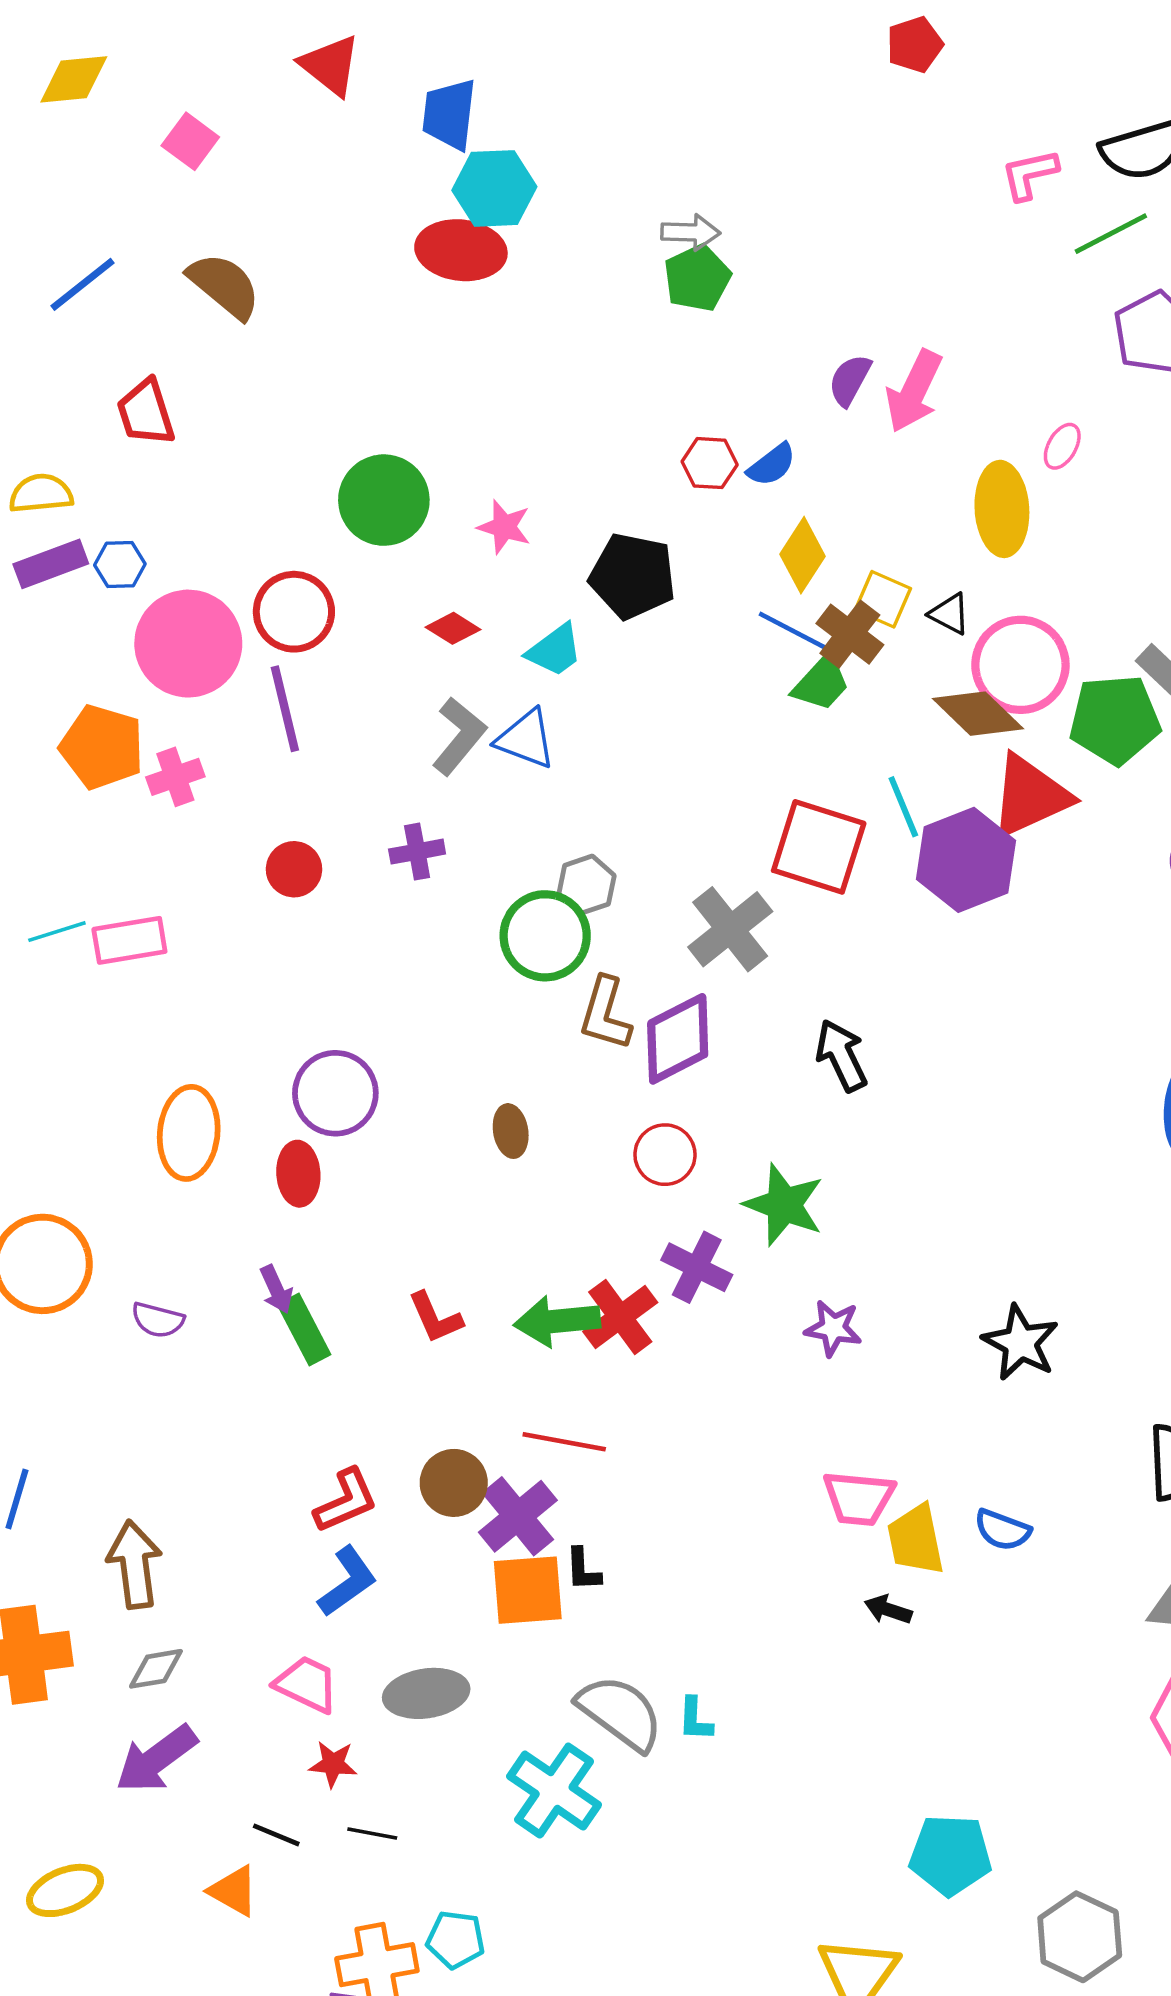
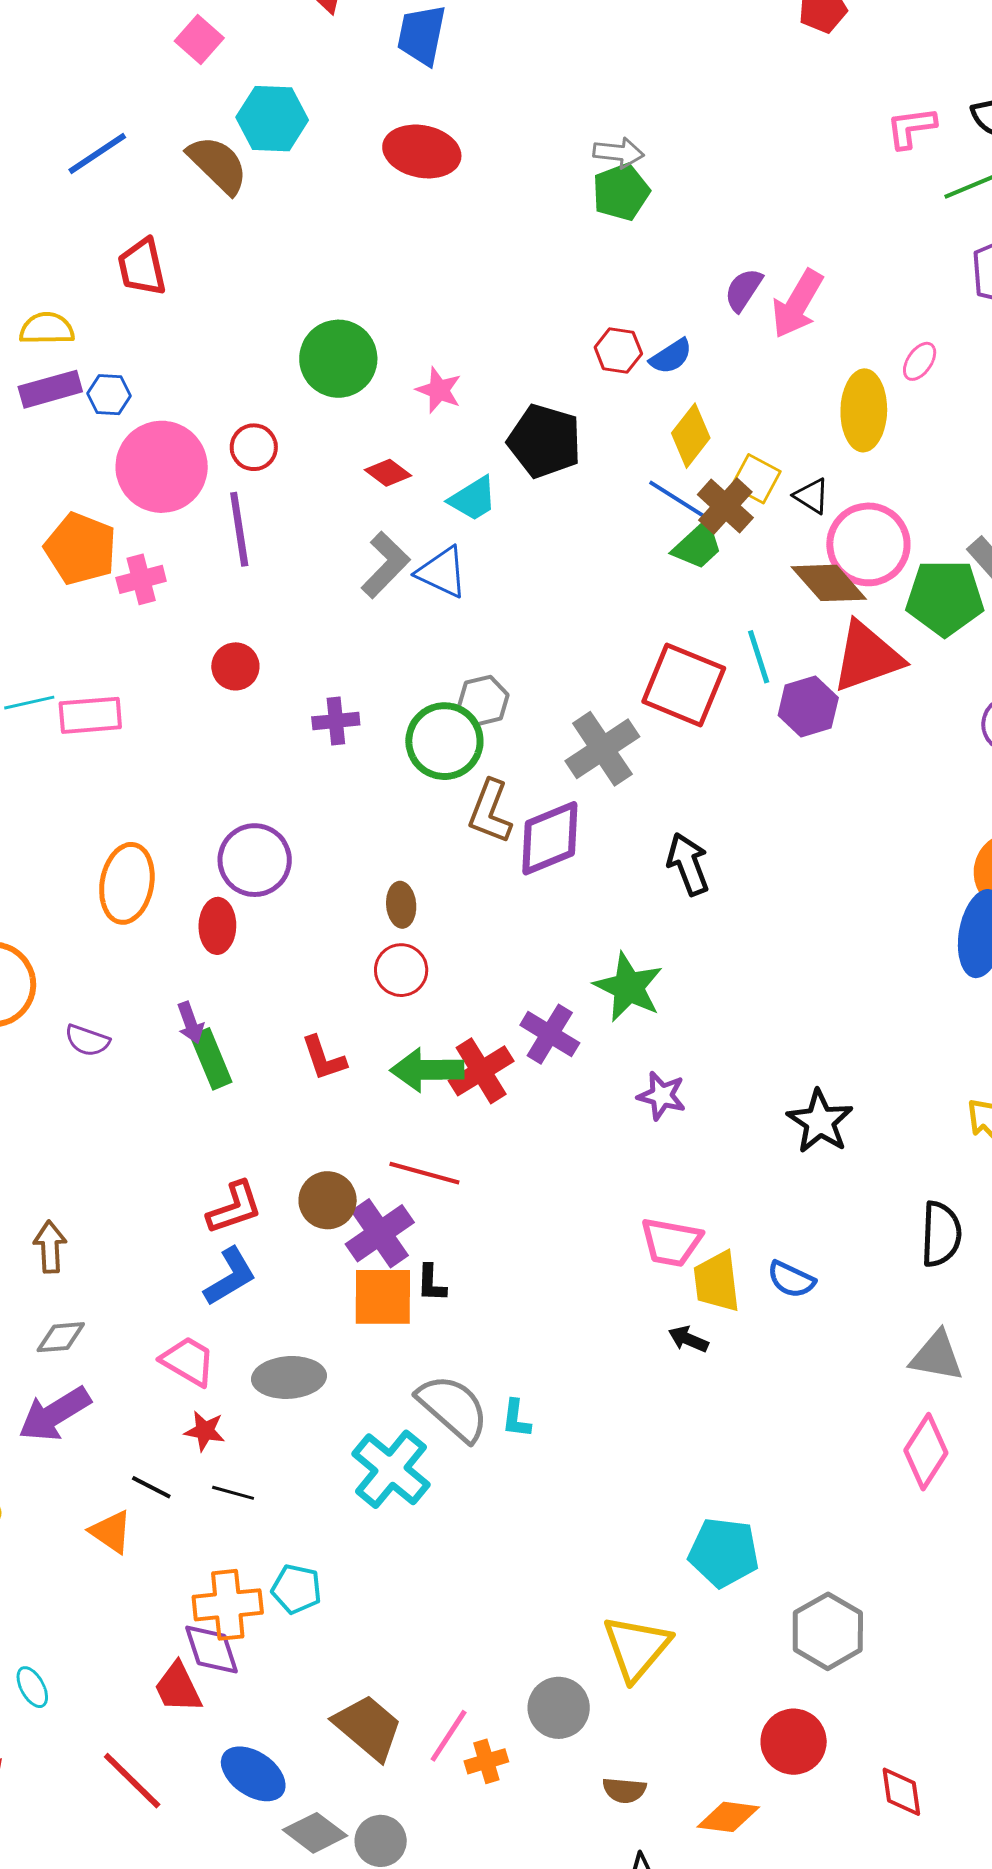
cyan hexagon: (494, 188) -> (272, 119), moved
red circle: (294, 612) -> (254, 447), size x0.7
purple cross: (417, 852) -> (336, 721), moved
purple hexagon: (966, 860) -> (808, 707), size x0.7
red circle: (665, 1155) -> (401, 970), moved
brown arrow: (135, 1564) -> (50, 1247), size x0.7

